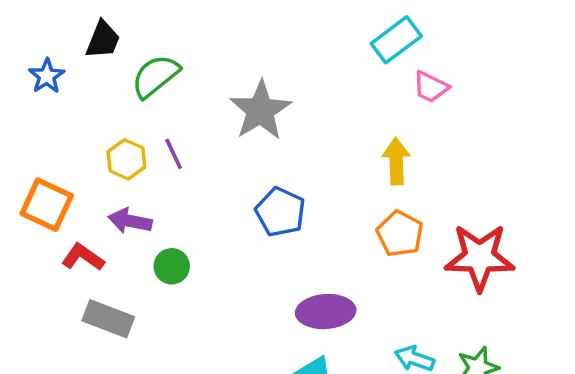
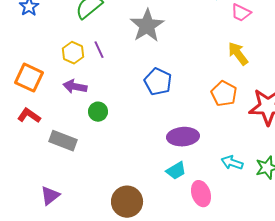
yellow arrow: (396, 161) -> (238, 54), moved, turned -35
red L-shape: (83, 257) -> (29, 116), moved

